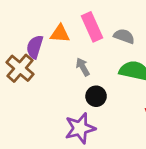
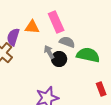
gray semicircle: (124, 36) -> (67, 42), moved
black circle: (96, 96) -> (59, 59), moved

